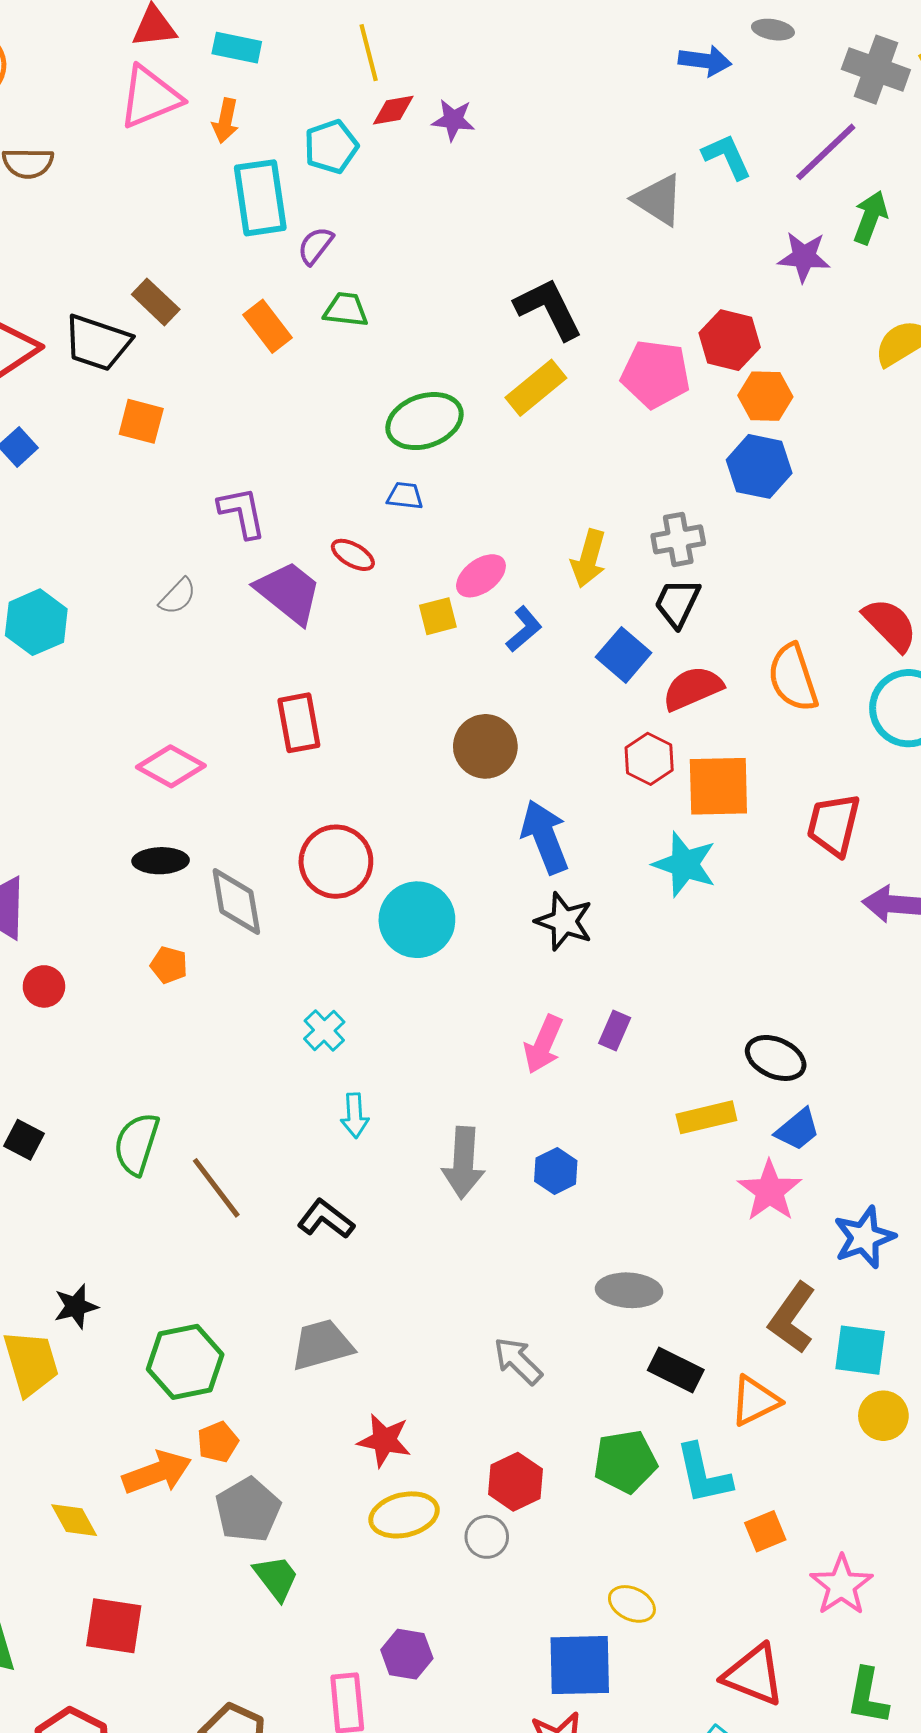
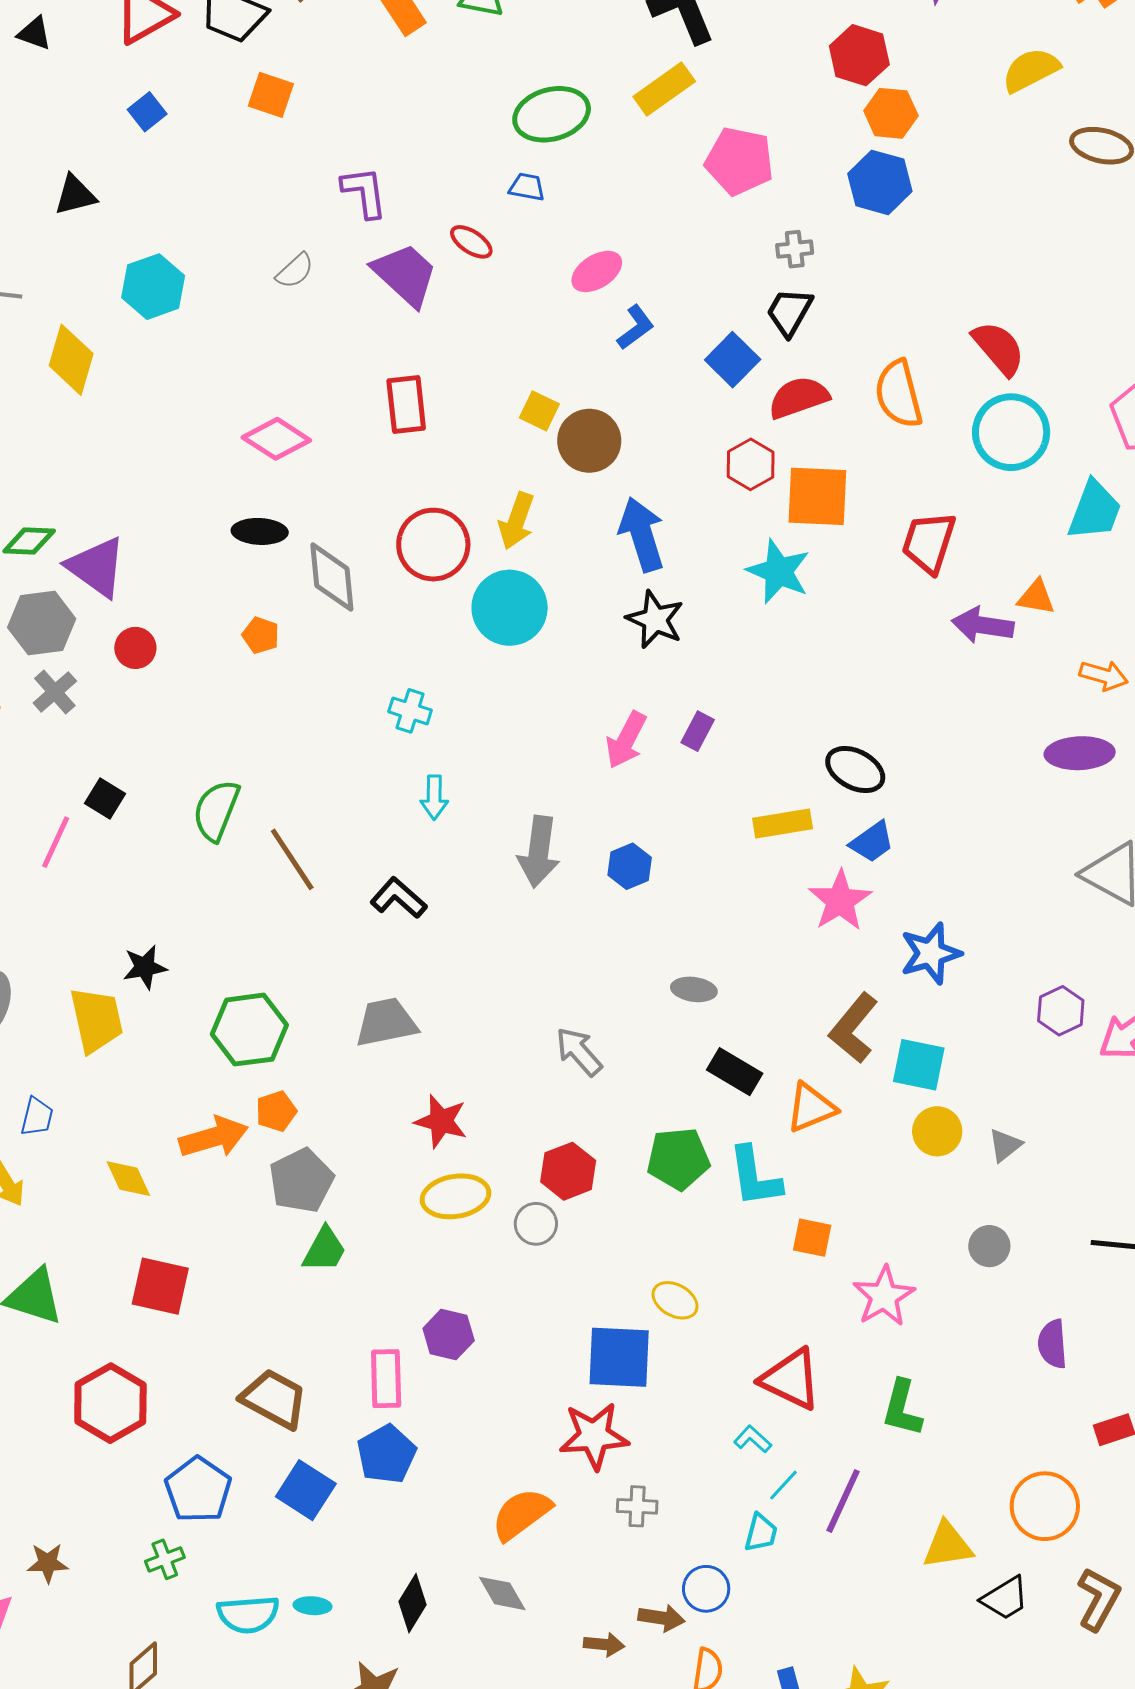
pink pentagon: (655, 374) -> (739, 161), moved
gray cross: (678, 539) -> (795, 249), size x0.7
yellow arrow: (589, 559) -> (517, 521), moved
yellow square: (438, 616) -> (539, 411), moved, turned 36
cyan cross: (324, 1030) -> (410, 711), turned -33
gray ellipse: (629, 1290) -> (694, 989), size x0.7
orange square: (765, 1531) -> (812, 1238), turned 30
green trapezoid: (276, 1578) -> (325, 1250), turned 62

